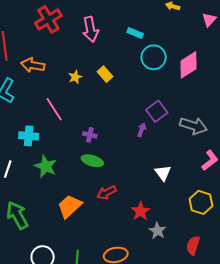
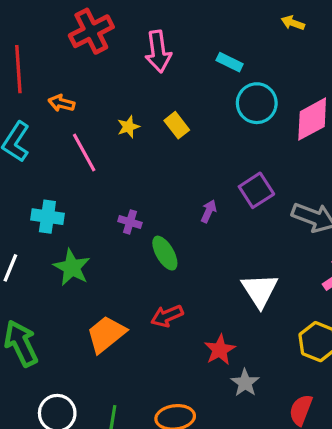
orange arrow: (33, 65) -> (61, 103), size x0.7
pink line: (54, 109) -> (84, 152), moved
purple arrow: (142, 130) -> (209, 211), moved
purple cross: (90, 135) -> (130, 222), moved
green ellipse: (92, 161) -> (165, 253), moved, turned 40
white triangle: (163, 173) -> (260, 290), size x1.4

